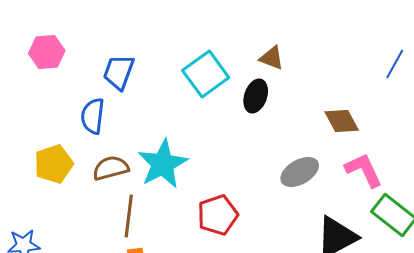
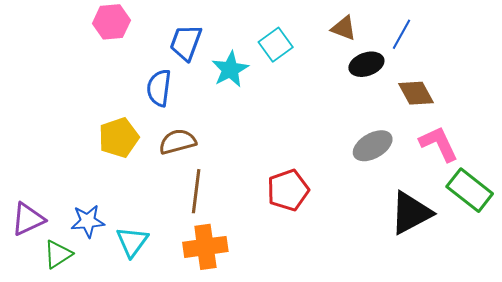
blue line: (395, 64) -> (402, 34), moved
cyan square: (206, 74) -> (276, 45), size x0.7
black ellipse: (256, 96) -> (366, 64), moved, turned 52
cyan star: (163, 164) -> (230, 69), moved, size x0.7

